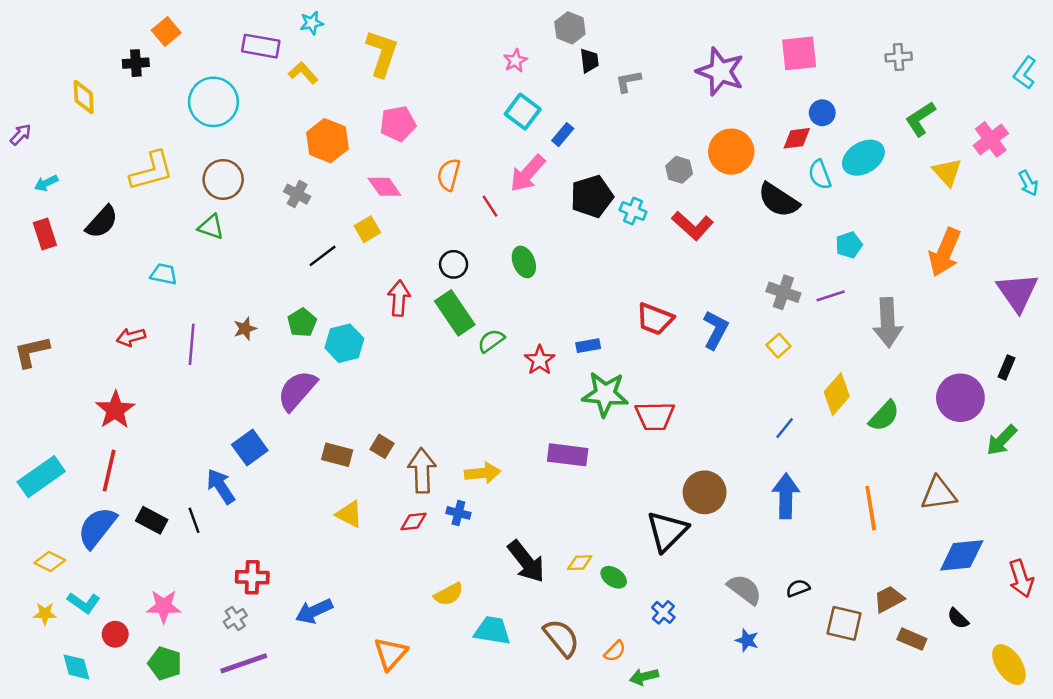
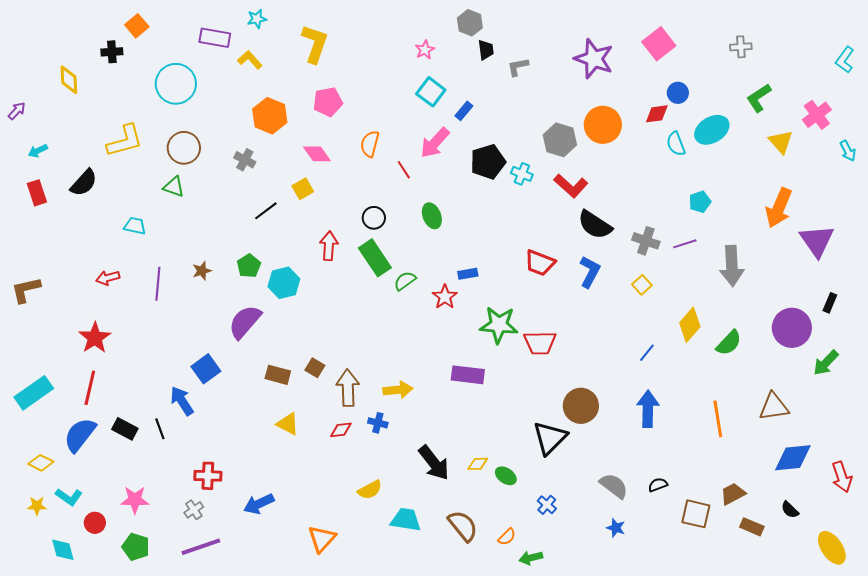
pink square: (799, 53) -> (659, 44), turned -32
gray hexagon: (679, 170) -> (560, 140), size x1.5
black semicircle: (779, 200) -> (595, 225), moved
purple triangle: (1017, 292) -> (817, 241), moved
blue rectangle: (588, 346) -> (468, 274), moved

